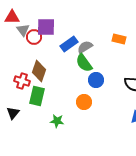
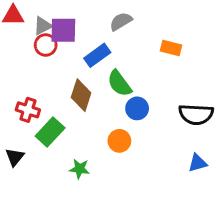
gray triangle: (23, 30) -> (43, 26), moved, turned 40
gray semicircle: (85, 47) -> (121, 21), moved
brown diamond: (39, 71) -> (81, 95), moved
green rectangle: (37, 96) -> (50, 132), turned 30

